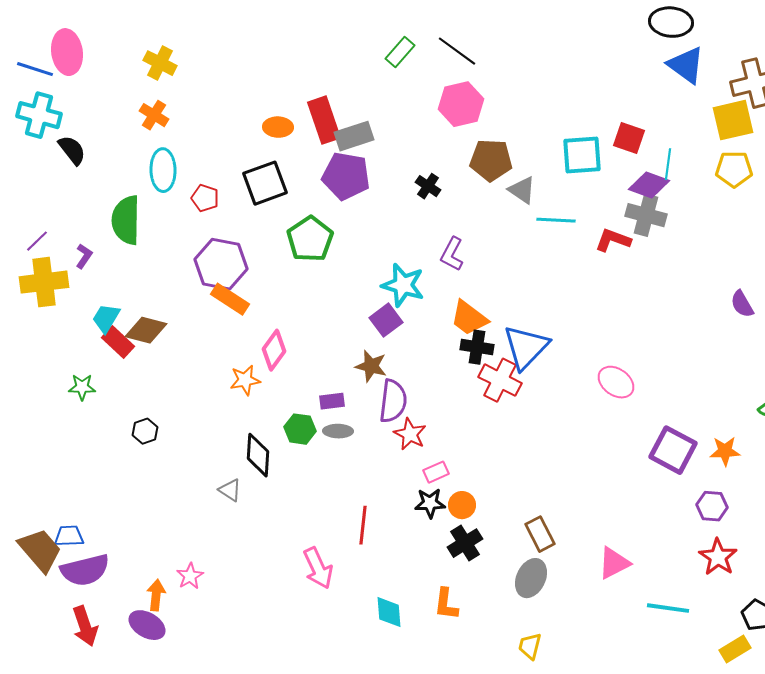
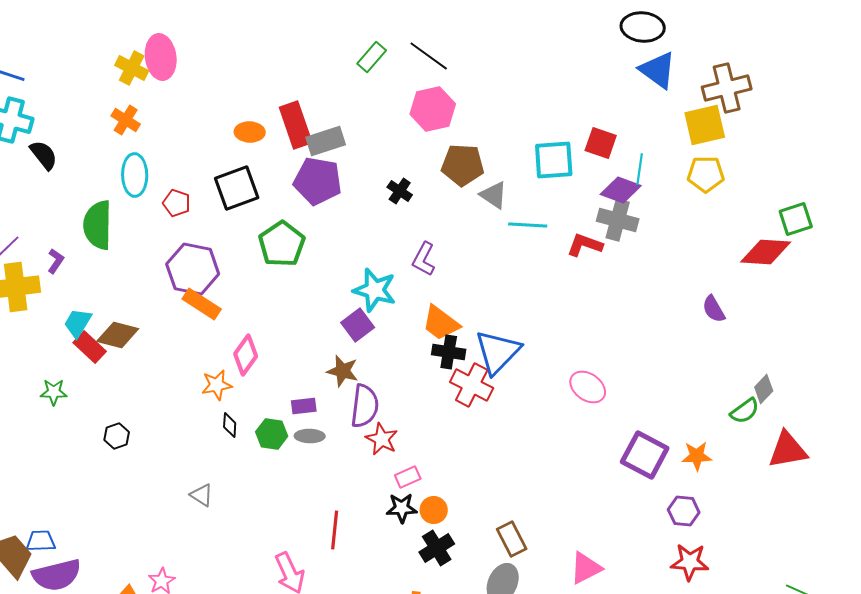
pink ellipse: (67, 52) -> (161, 57), moved
black diamond: (258, 455) -> (230, 425), moved, size x0.6
red star: (718, 557) -> (690, 562), turned -30

